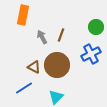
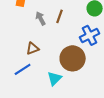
brown circle: (57, 65) -> (73, 58), moved
brown triangle: (34, 67) -> (33, 48), turned -48

